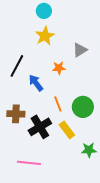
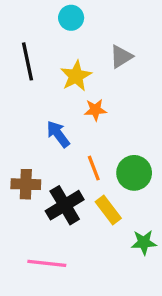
yellow star: (45, 36) -> (76, 76), moved
gray triangle: (80, 50) -> (121, 57), moved
black line: (17, 66) -> (27, 61), moved, turned -40

